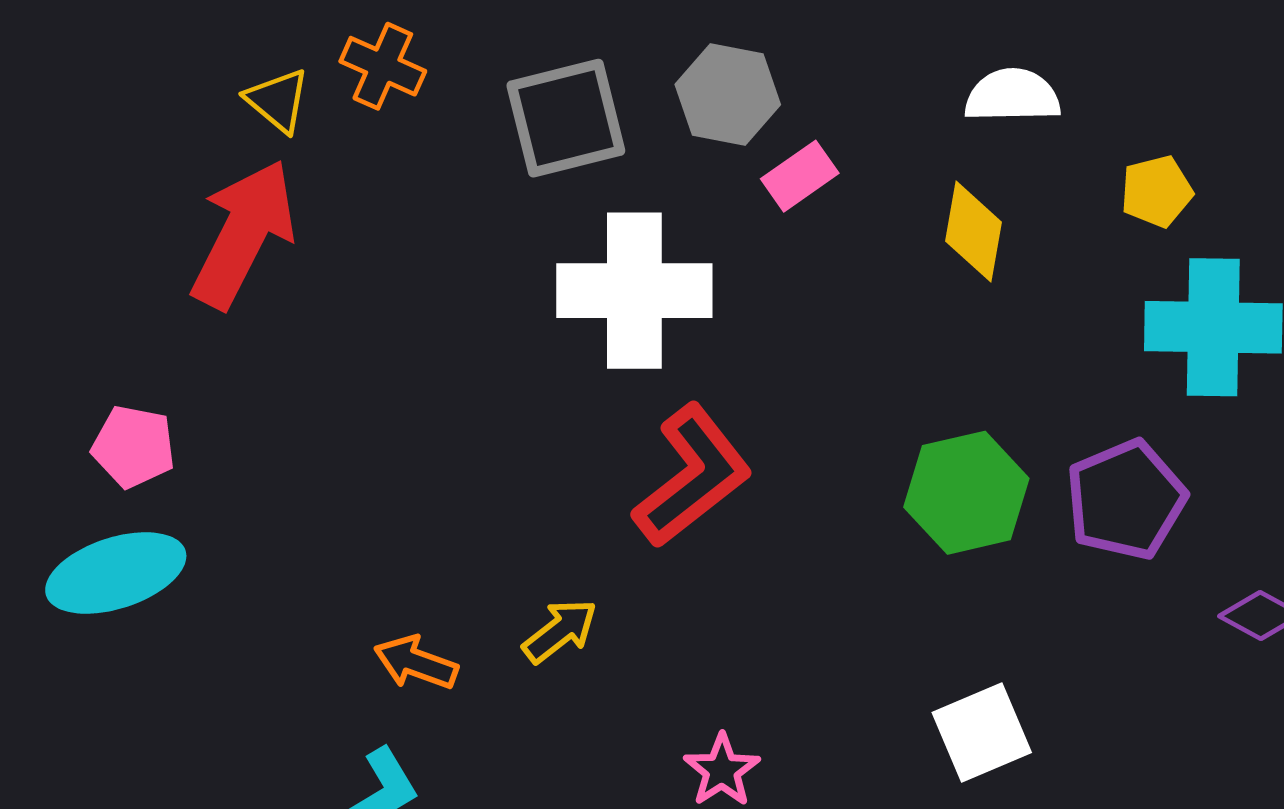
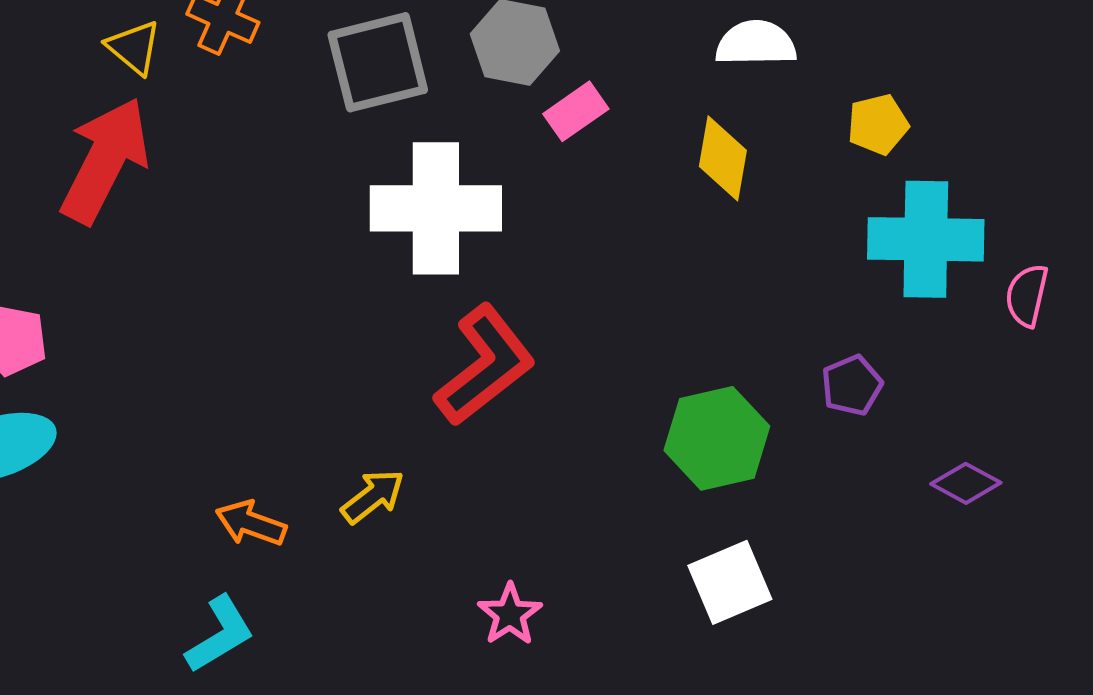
green hexagon: (966, 493) -> (717, 438), moved
purple pentagon: (1126, 500) -> (852, 385), size x0.6

